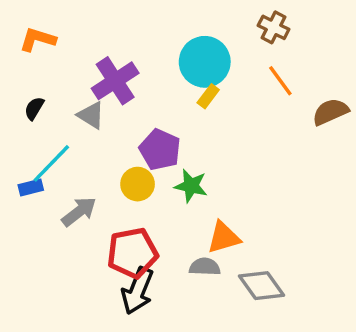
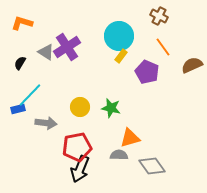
gray triangle: (91, 115) -> (46, 52), moved
purple pentagon: (160, 150) -> (147, 72), moved
gray arrow: (79, 212) -> (46, 123), turned 45

